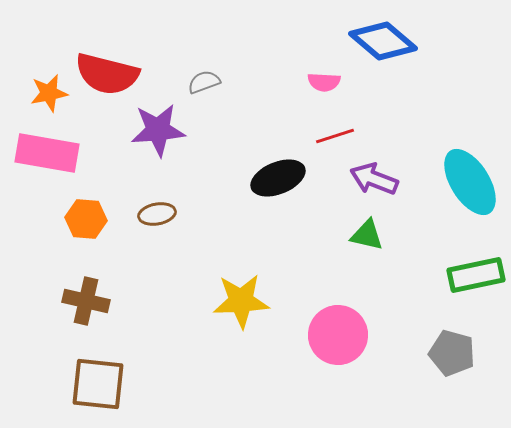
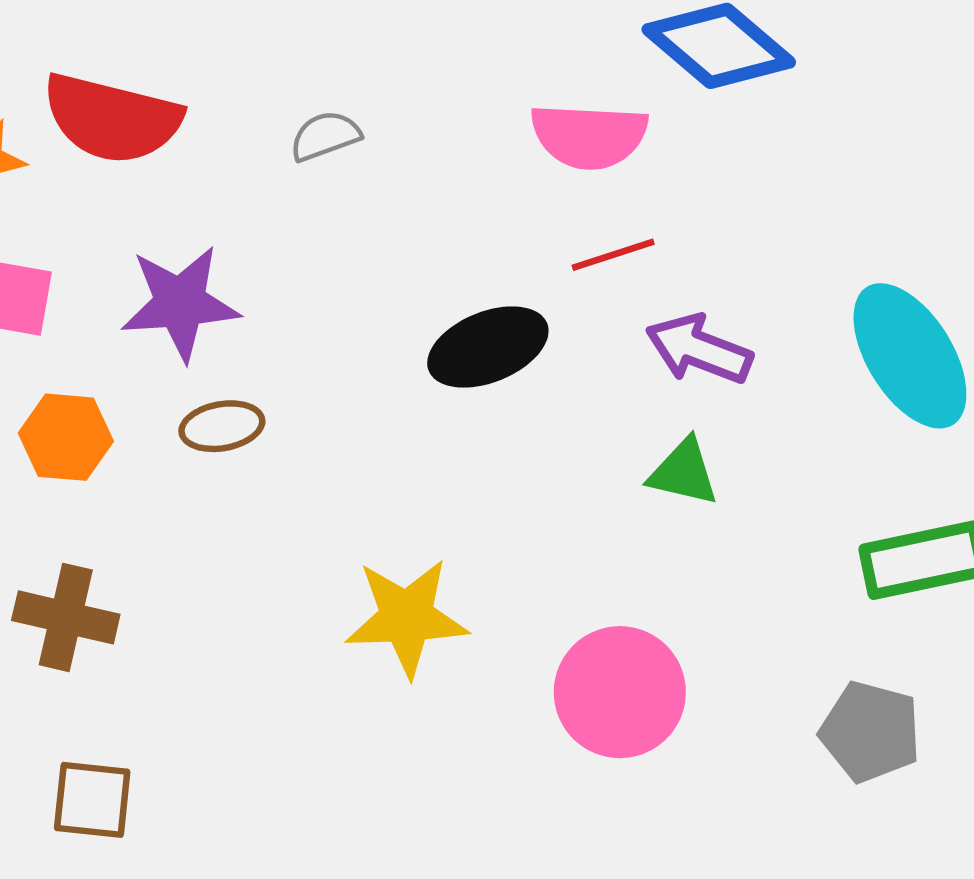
pink semicircle: (324, 82) -> (589, 136), size x1.6
purple star: (158, 130) -> (180, 303), moved
brown square: (98, 384) -> (92, 800), size x0.7

